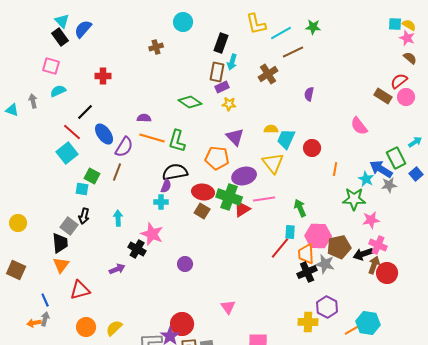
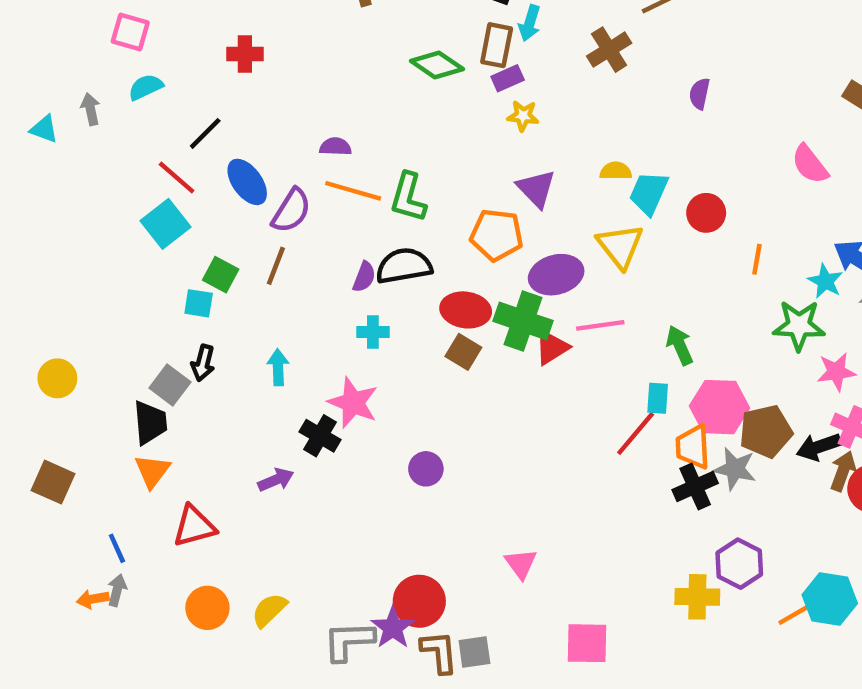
green diamond: (190, 102) -> (437, 65), moved
purple semicircle: (166, 186) -> (364, 277), moved

